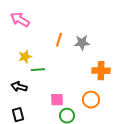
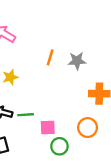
green line: (38, 70) -> (26, 115), moved

